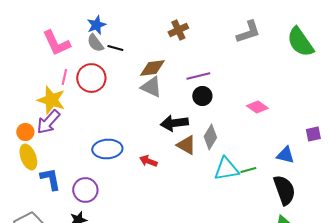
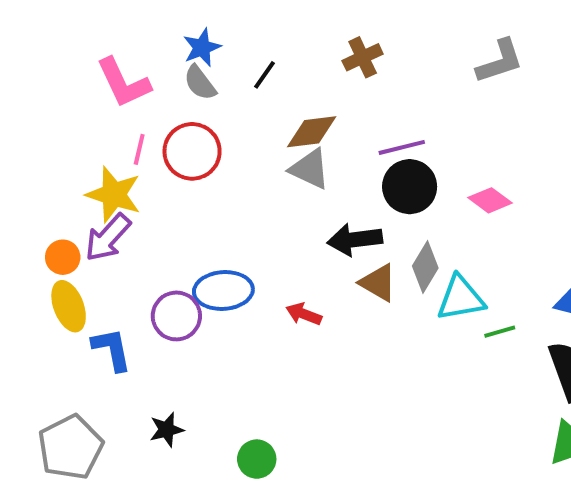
black line: (115, 48) -> (265, 75), moved, turned -70
black circle: (202, 96) -> (410, 187), size x1.4
pink diamond: (257, 107) -> (490, 200), moved
cyan triangle: (226, 169) -> (461, 298), moved
purple circle: (85, 190) -> (176, 316), moved

